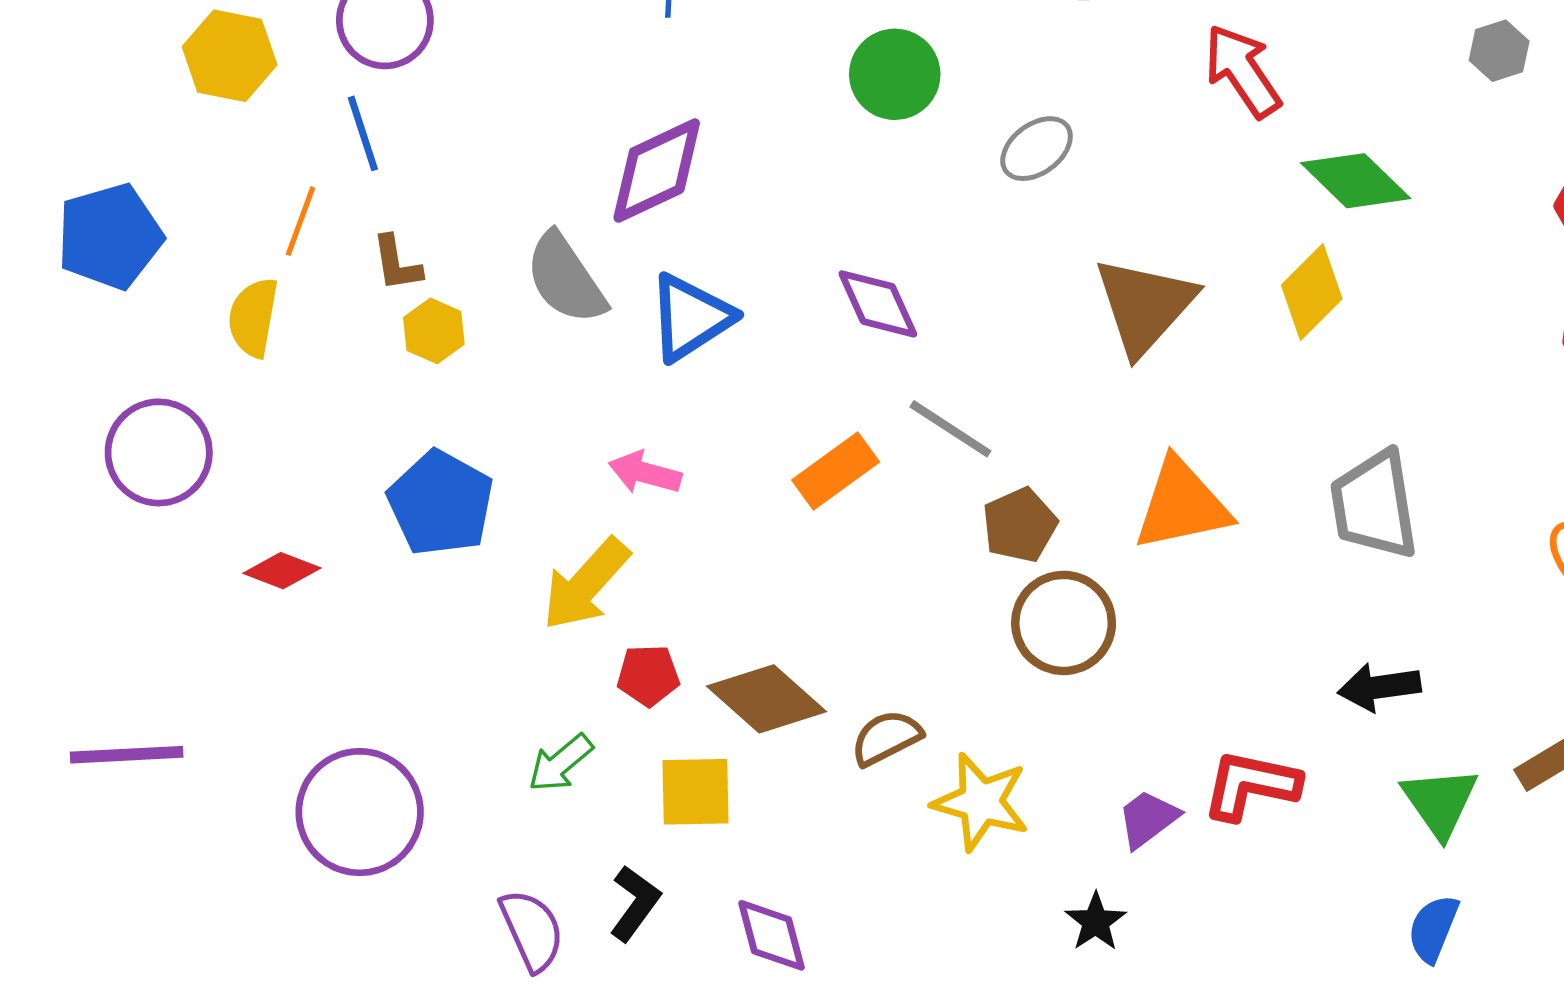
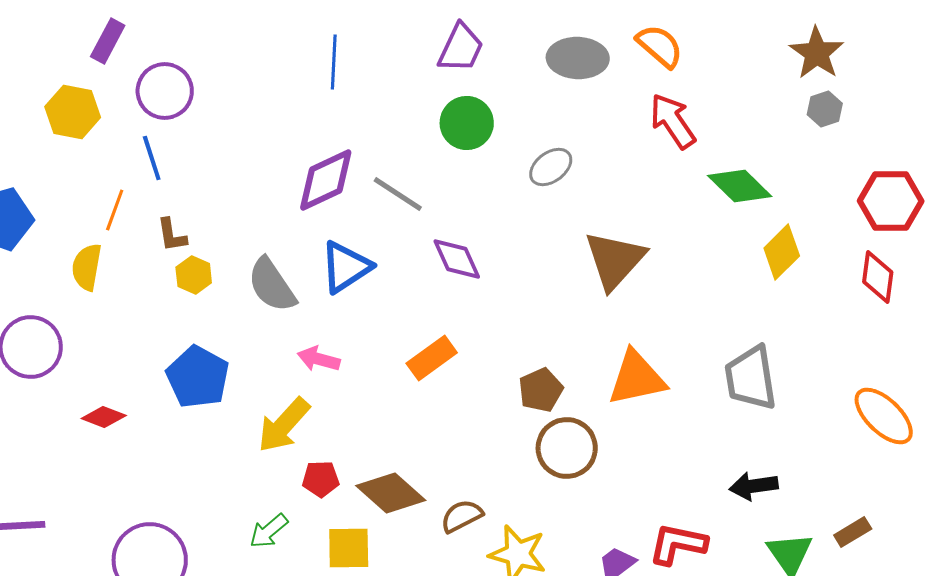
gray semicircle: (566, 279) -> (272, 285), moved
yellow diamond: (1312, 292) -> (782, 252), moved
gray line: (950, 429) -> (398, 194), moved

